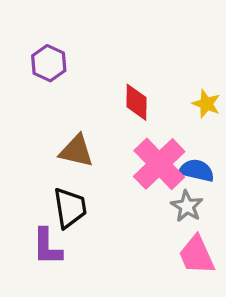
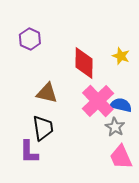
red diamond: (136, 102) -> (84, 63), size x1.4
yellow star: (206, 104) -> (121, 56), moved

